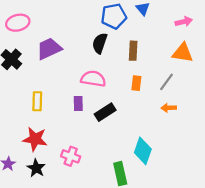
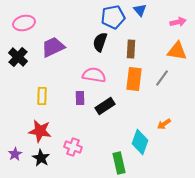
orange rectangle: (136, 83) -> (134, 79), size x1.6
orange arrow: (169, 108) -> (164, 124), moved, turned -32

